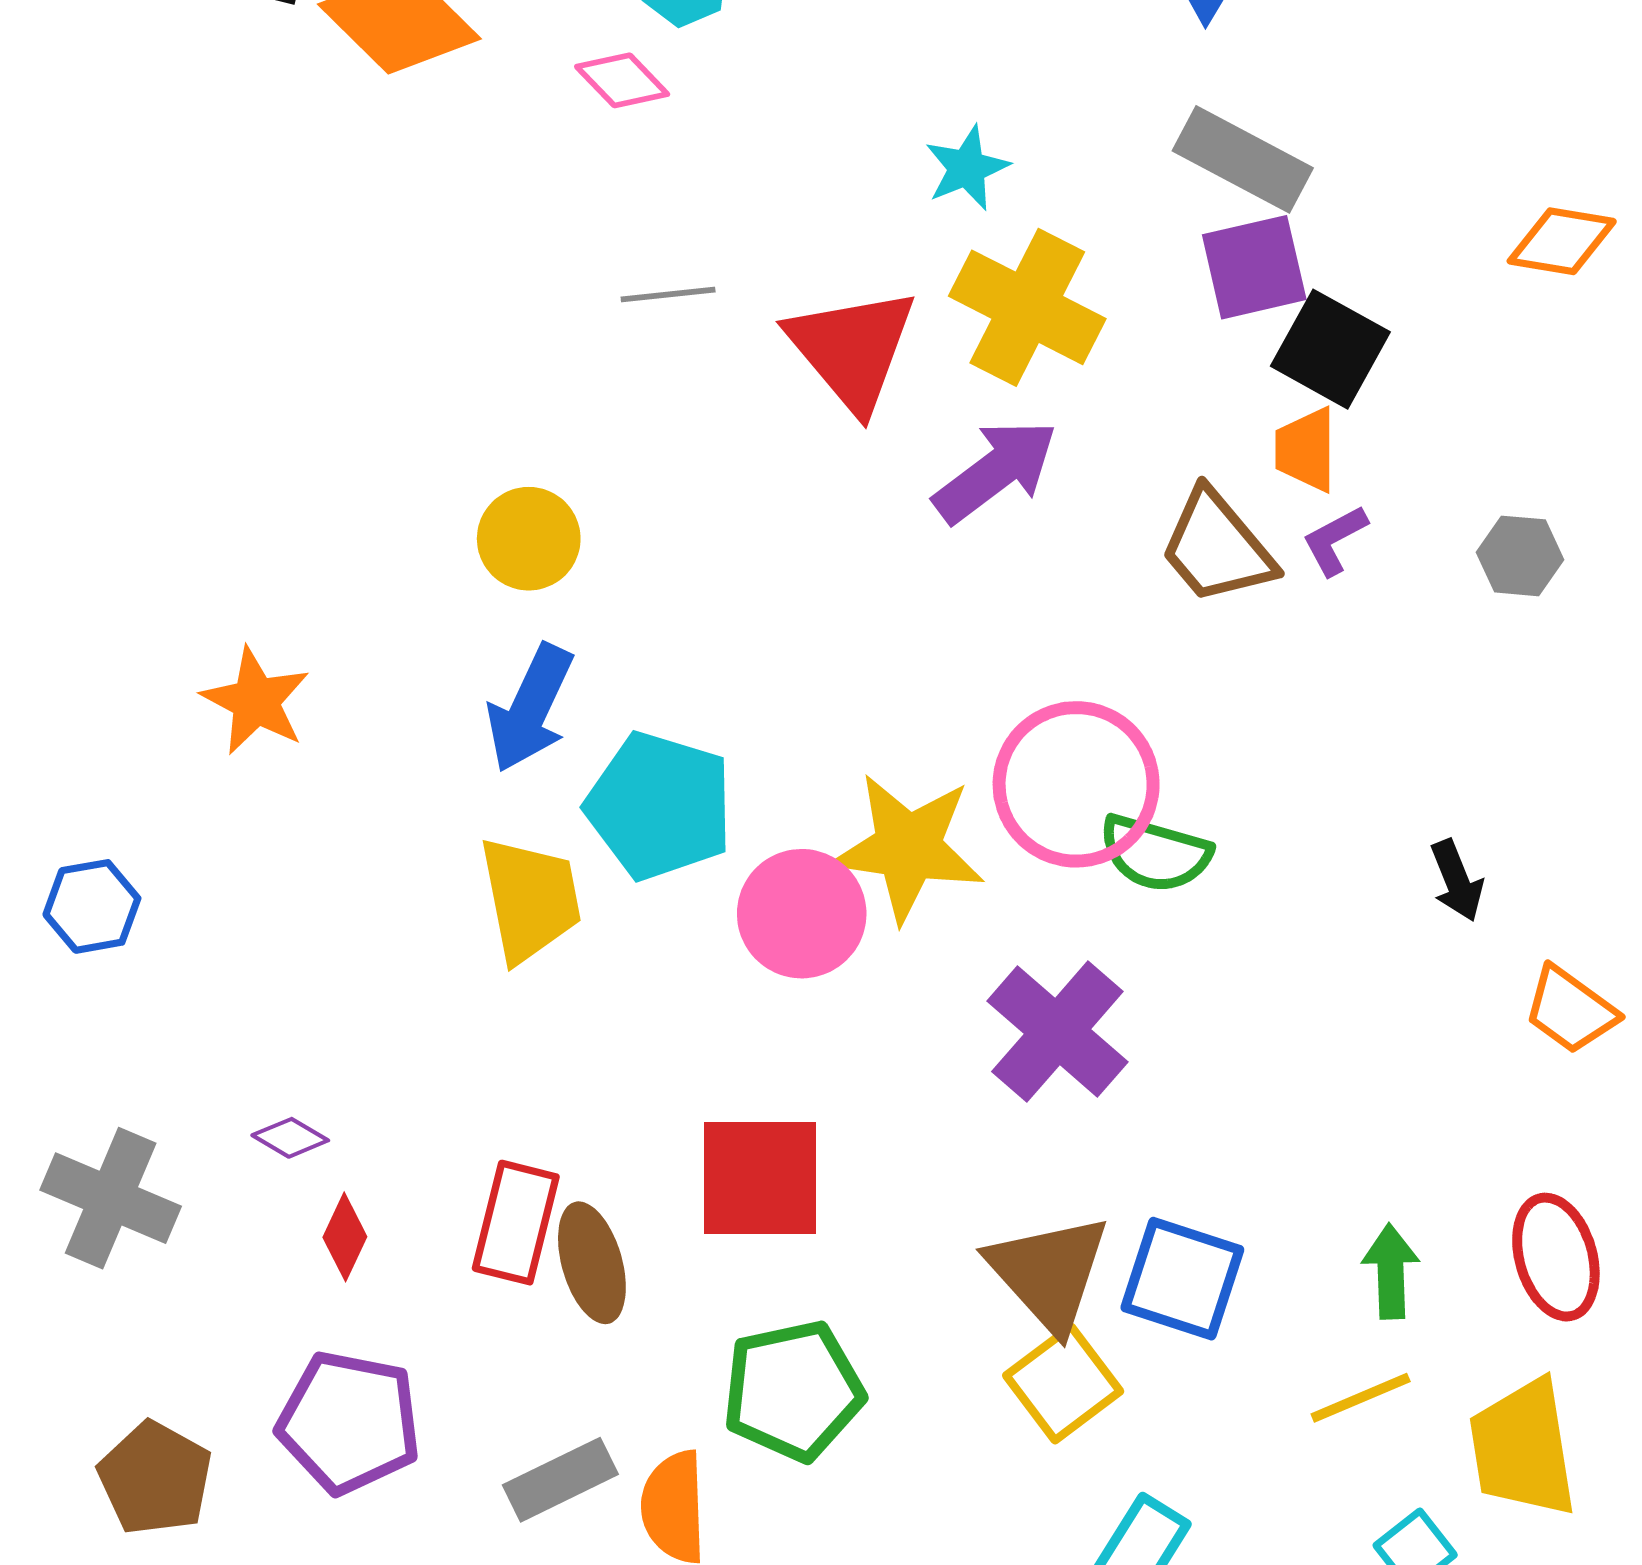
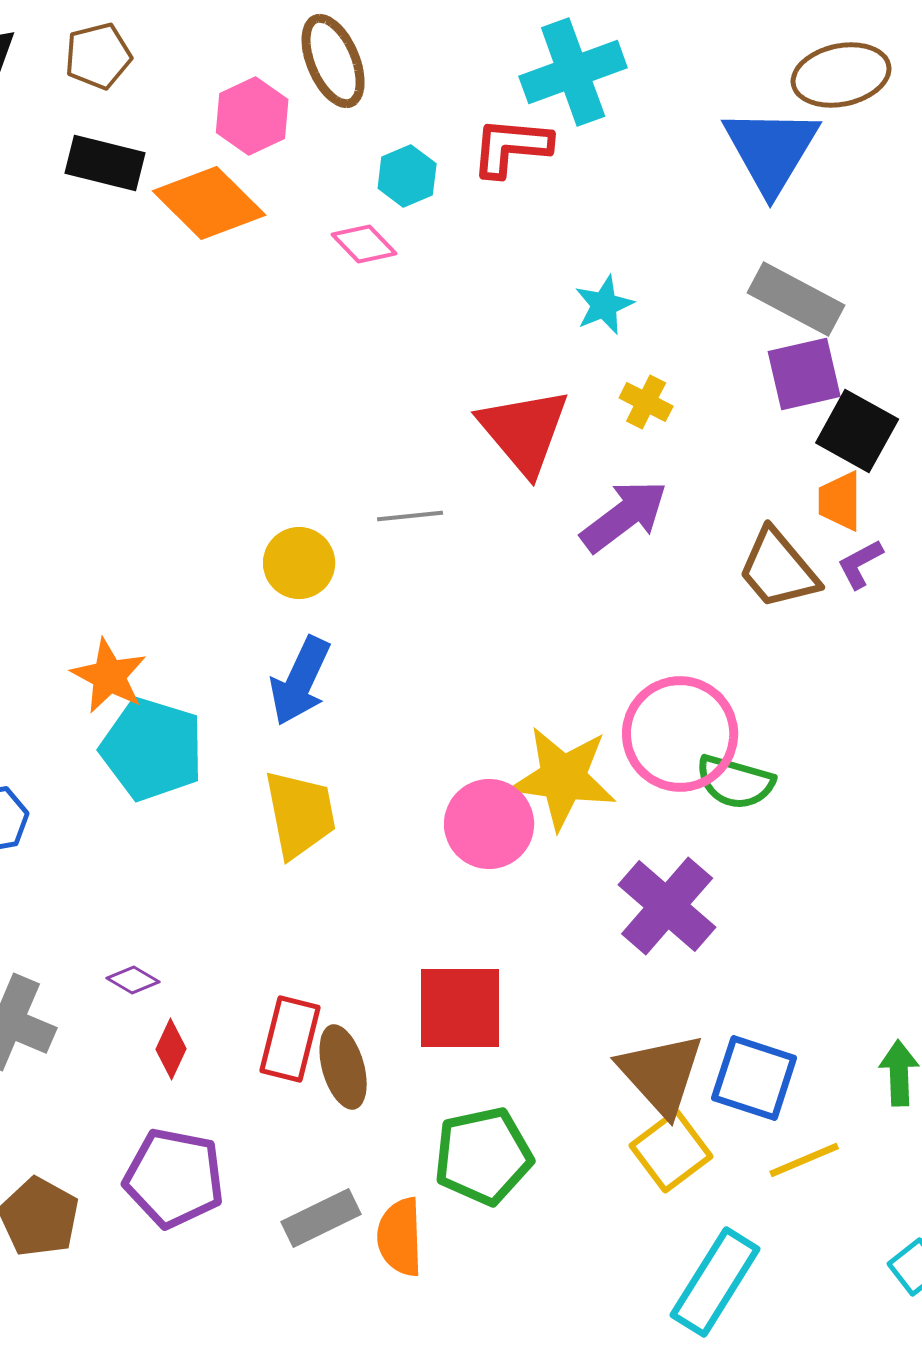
gray line: (668, 294) -> (410, 516), moved
yellow cross: (1027, 307) -> (646, 402), size x0.5
cyan pentagon: (659, 806) -> (152, 749), moved
yellow line: (1361, 1398) -> (804, 1160), moved

